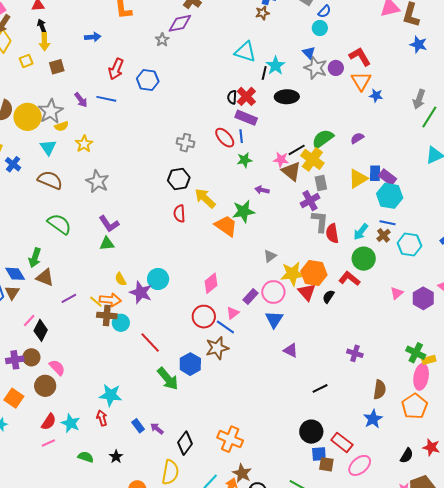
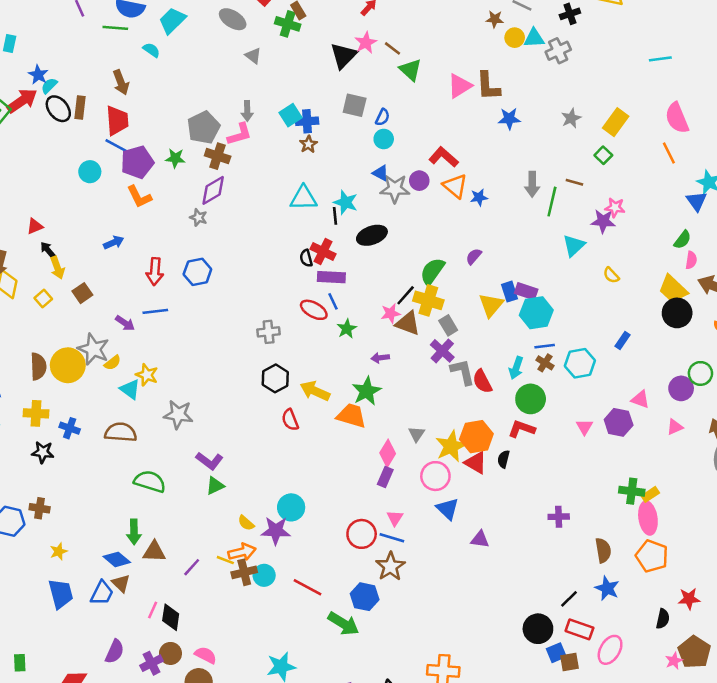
cyan triangle: (48, 147) -> (130, 389), moved
pink diamond: (211, 283) -> (388, 453), moved
purple rectangle: (250, 297) -> (385, 477), moved
black line: (320, 388) -> (569, 599), moved

